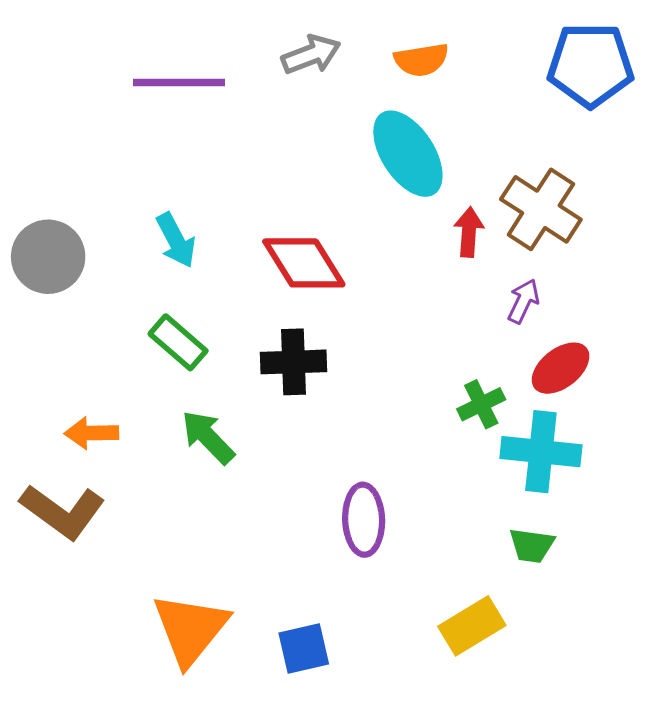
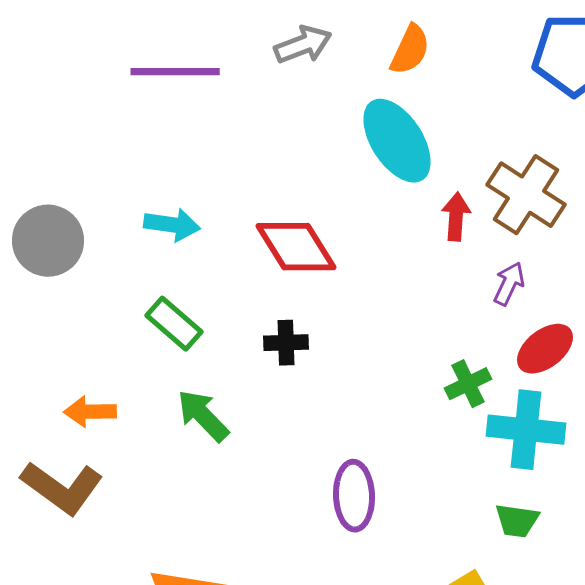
orange semicircle: (421, 60) -> (410, 50), turned -56
cyan arrow: (176, 240) -> (172, 225), turned -54
black cross: (294, 362) -> (286, 343), size x0.7

